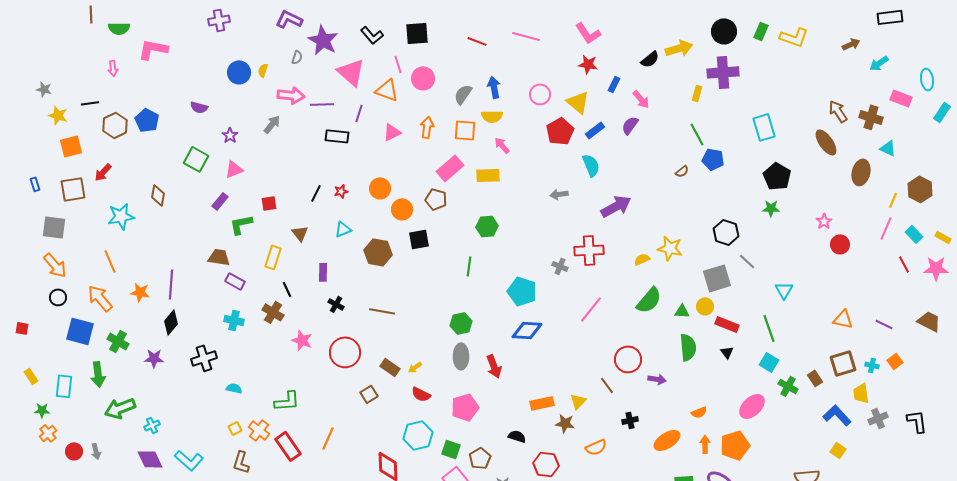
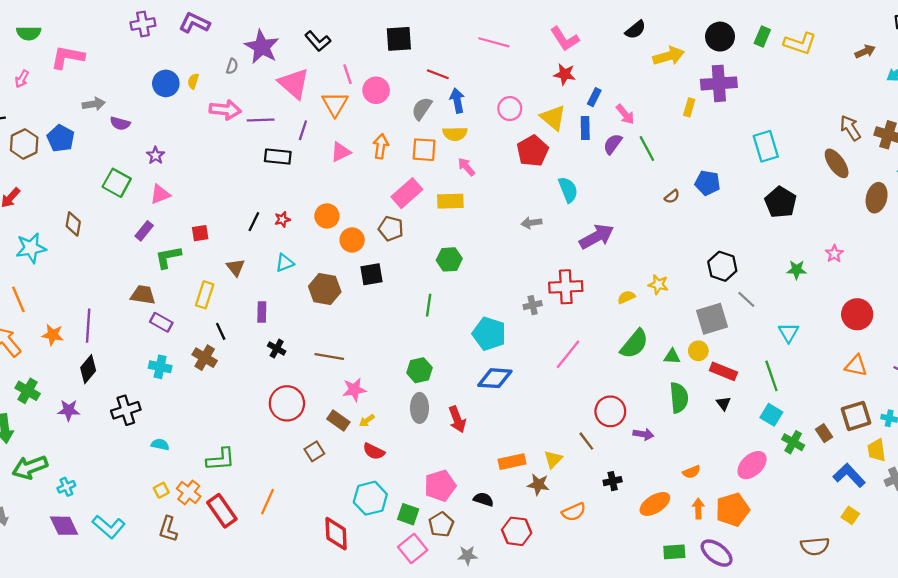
purple L-shape: (289, 19) -> (194, 23), moved
black square: (417, 33) -> (399, 39), moved
red line: (477, 41) -> (438, 74), moved
black semicircle: (650, 59) -> (635, 30), moved
pink arrow: (113, 68) -> (22, 79), turned 35
orange triangle: (387, 90) -> (335, 104), turned 40
gray arrow: (272, 124) -> (94, 104), moved, turned 42
blue rectangle: (595, 130) -> (585, 128), moved, turned -54
green line: (697, 134) -> (647, 149), moved
green star: (771, 208) -> (797, 270), moved
red circle: (840, 244) -> (857, 314), moved, size x1.4
yellow star: (670, 248) -> (658, 285), size x0.7
gray cross: (560, 266) -> (533, 305), turned -35
pink star: (302, 340) -> (354, 390), moved, turned -30
pink pentagon: (465, 407) -> (440, 486), moved

